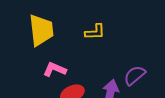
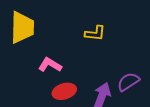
yellow trapezoid: (41, 30) -> (22, 27), moved

